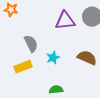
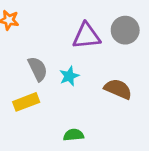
cyan star: (53, 58) -> (69, 76), moved

